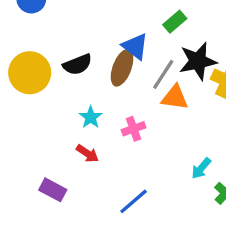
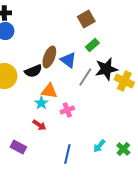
brown ellipse: (122, 68) -> (49, 57), moved
orange triangle: (175, 97) -> (49, 91), moved
cyan arrow: (201, 168) -> (99, 146), moved
blue line: (134, 201) -> (67, 154), turned -36

